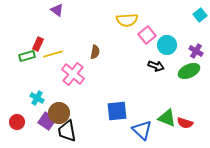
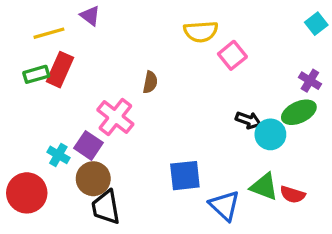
red rectangle: (38, 44) -> (60, 70), size x1.5
cyan circle: (167, 45) -> (270, 134), moved
yellow line: (53, 54) -> (49, 33), moved
green rectangle: (27, 56) -> (36, 74), moved
black arrow: (156, 66) -> (248, 120), moved
purple square: (47, 121) -> (88, 145), moved
red circle: (17, 122) -> (27, 193), size x1.6

